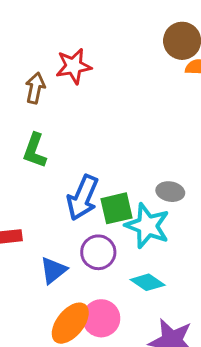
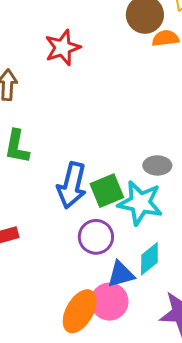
red star: (74, 66) -> (63, 48), moved
blue triangle: (53, 270) -> (121, 274), moved, turned 32
cyan diamond: (148, 282) -> (149, 259), turned -64

